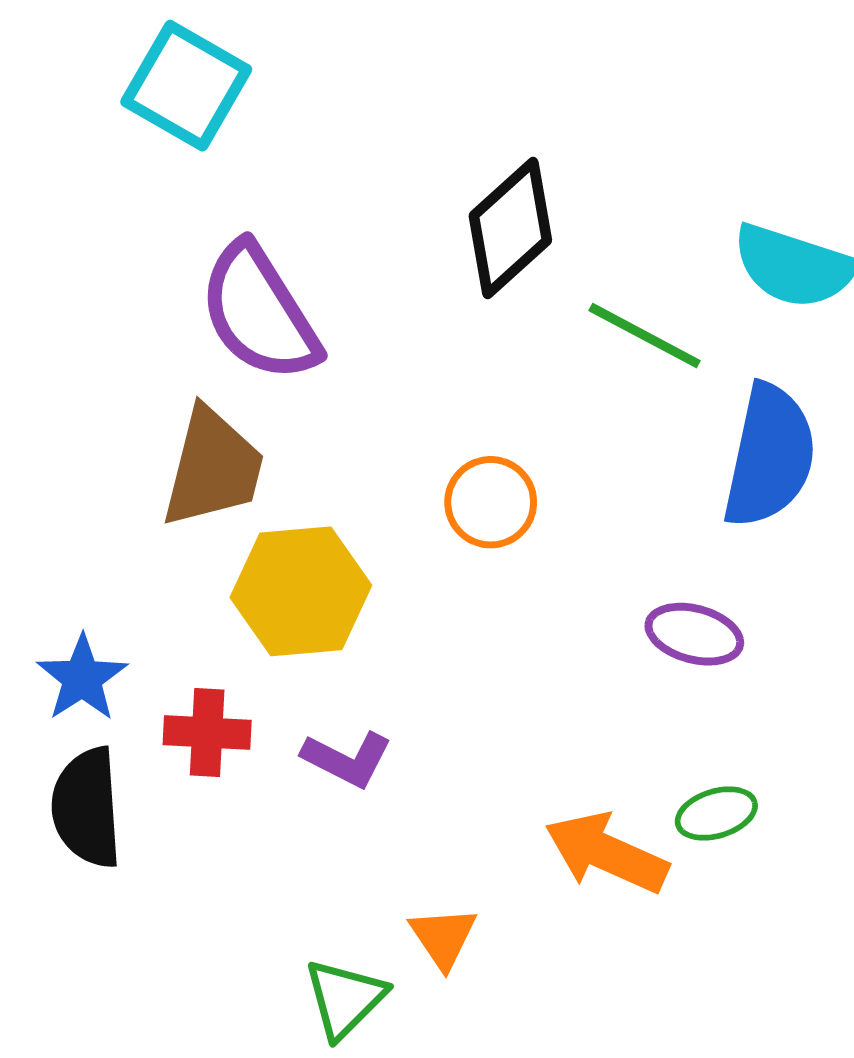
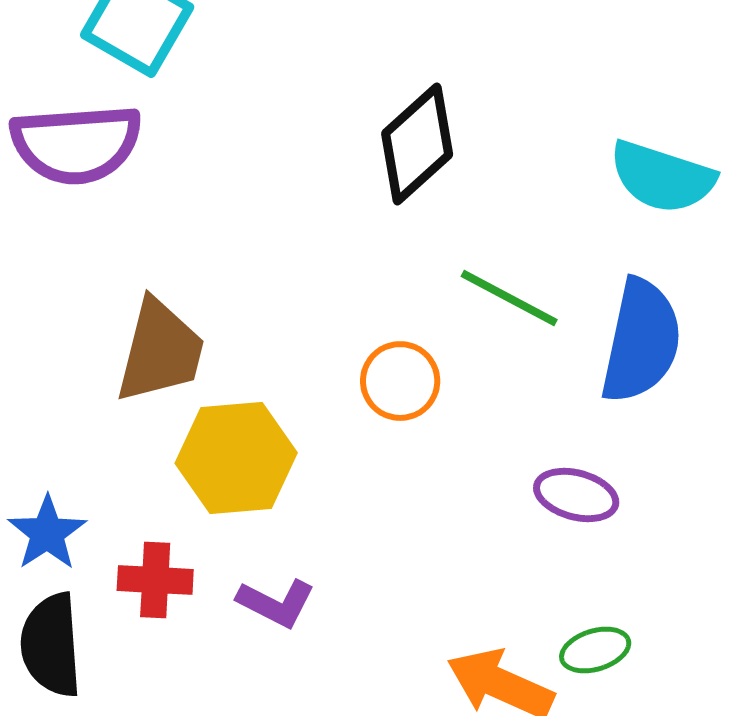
purple semicircle: (259, 312) -> (76, 144), moved, turned -62
green line: (645, 336) -> (509, 298), moved

